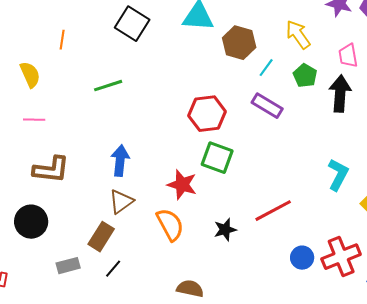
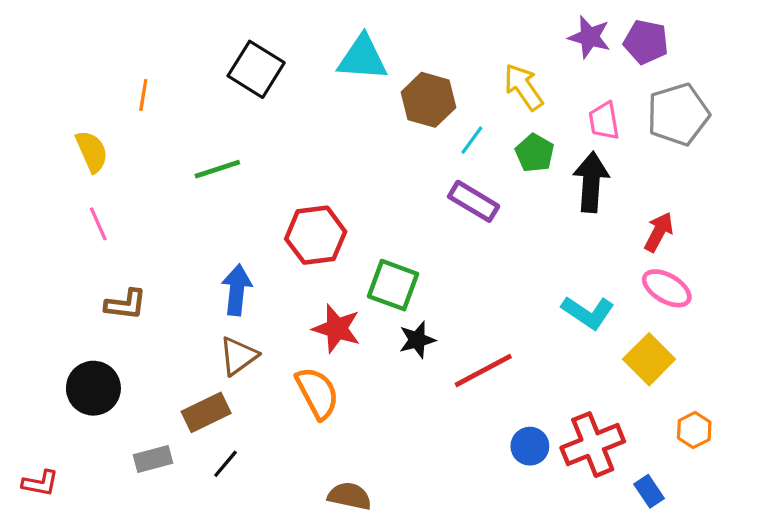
red hexagon: (207, 114) -> (316, 235), moved
pink line: (34, 120) -> (98, 224), turned 65
brown L-shape: (51, 170) -> (126, 304), size x0.7
cyan L-shape: (338, 175) -> (588, 312), turned 96
black star: (225, 230) -> (417, 340), moved
brown rectangle: (101, 237) -> (206, 412), turned 32

